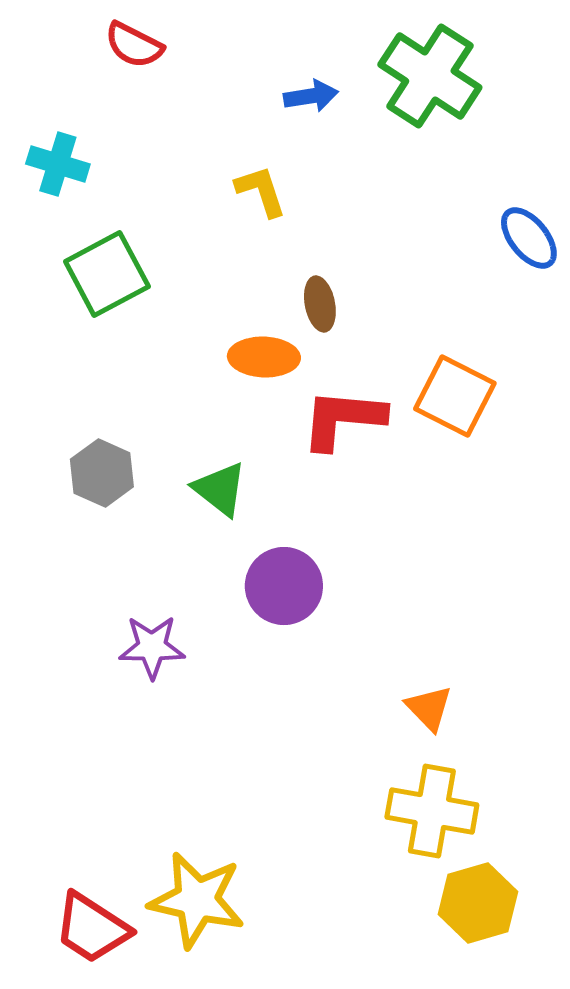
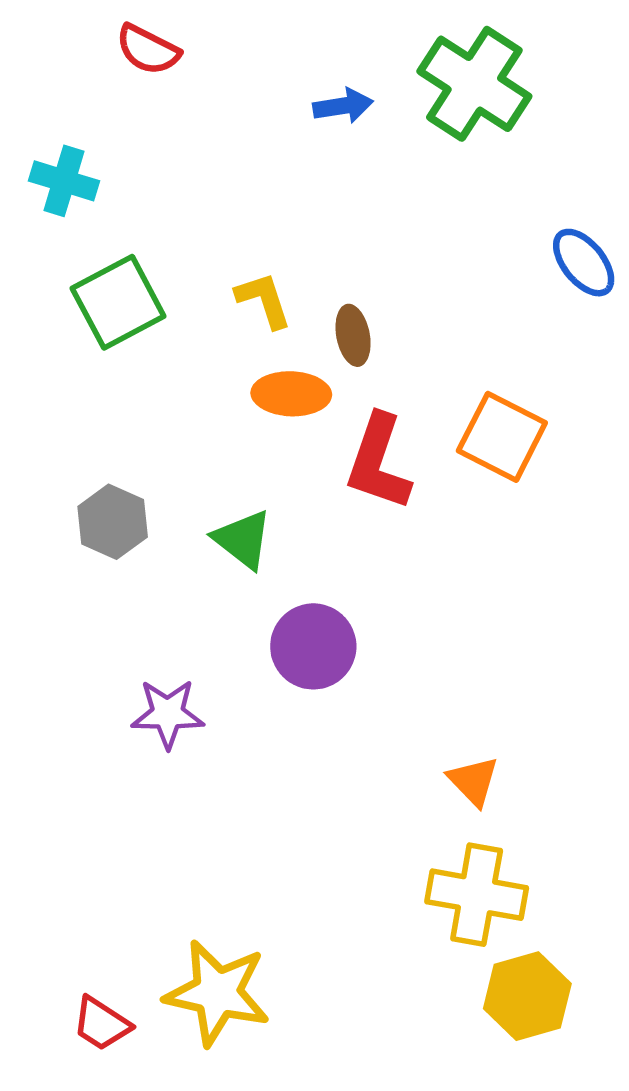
yellow L-shape: (261, 191) -> (264, 300), moved
red L-shape: (343, 419) -> (378, 462), turned -76
red trapezoid: (92, 928) -> (101, 1024), size x0.7

